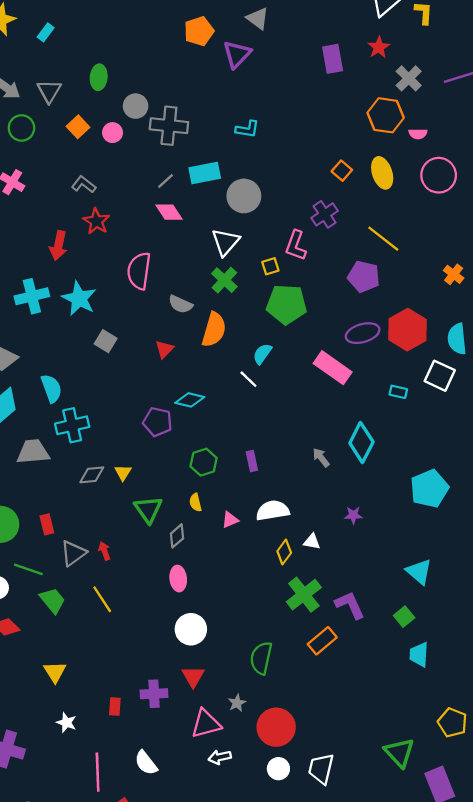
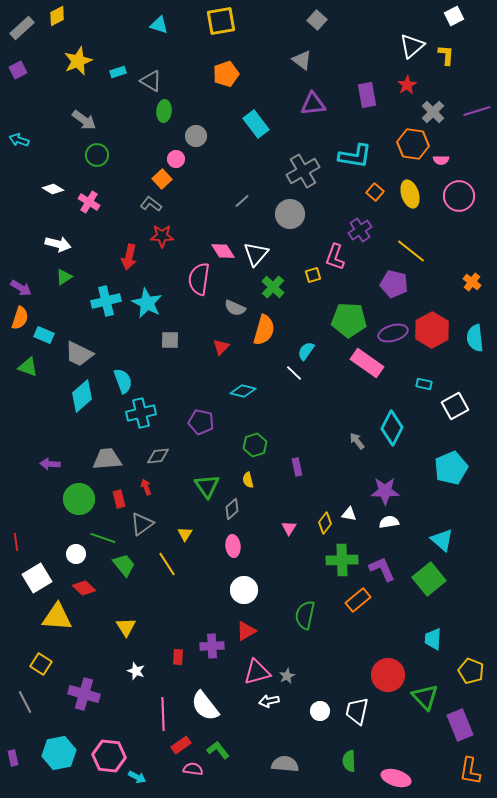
orange pentagon: (199, 31) -> (226, 74), moved
cyan rectangle: (46, 32) -> (118, 72), turned 35
purple triangle: (237, 54) -> (313, 104), moved, turned 40
gray triangle: (49, 91) -> (151, 81), moved, turned -30
gray cross: (169, 126) -> (303, 171), moved, turned -36
orange square: (78, 127) -> (162, 179), moved
cyan L-shape: (247, 129) -> (355, 156), moved, size x1.6
cyan rectangle: (205, 173) -> (256, 124), moved, turned 64
gray line: (166, 181) -> (242, 201), moved
pink diamond: (169, 212) -> (223, 251), moved
red star: (96, 221) -> (162, 236), turned -30
white triangle: (225, 242) -> (256, 254), moved
green pentagon: (287, 304) -> (349, 320), moved
gray square: (106, 341) -> (170, 340), turned -30
white square: (440, 376) -> (455, 406), moved, turned 36
purple pentagon: (157, 422) -> (201, 422), moved
gray trapezoid: (33, 452) -> (107, 459), moved
purple rectangle: (252, 461) -> (297, 467), moved
yellow triangle: (123, 473) -> (185, 534), moved
white semicircle: (273, 511) -> (389, 522), moved, size x0.7
purple star: (353, 515) -> (385, 491), size x1.8
pink triangle: (230, 520) -> (289, 528), moved, turned -35
red arrow: (104, 551) -> (146, 487), moved
green cross: (304, 595) -> (342, 560), turned 36
green square: (404, 617) -> (429, 579), size x1.8
cyan trapezoid: (419, 655) -> (433, 639), moved
red triangle: (193, 676) -> (246, 631), turned 30
gray star: (237, 703) -> (287, 676), moved
red circle: (276, 727) -> (388, 675), moved
white semicircle: (146, 763) -> (205, 706), size x1.4

